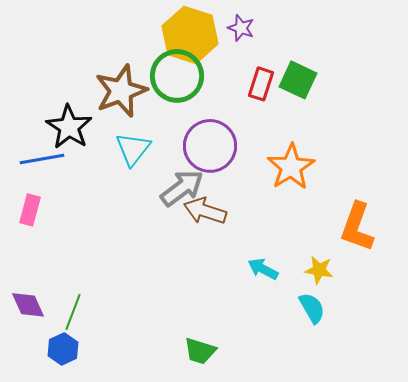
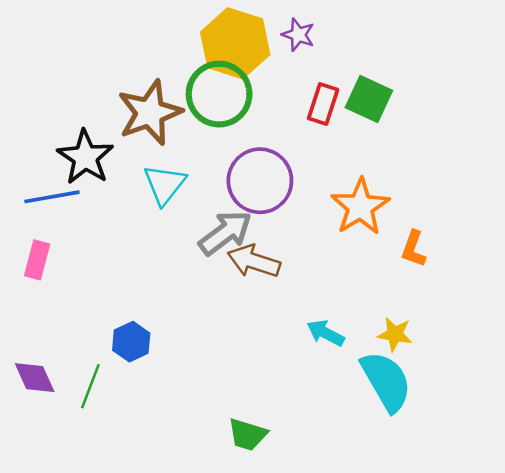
orange L-shape: (357, 227) -> (413, 249), moved, size x0.6
cyan semicircle: (312, 308) -> (386, 381), size x1.6
blue hexagon: (63, 349) -> (131, 342), moved

